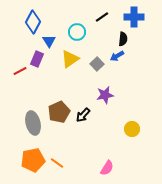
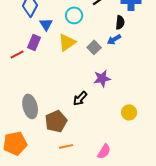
brown pentagon: (59, 112) -> (56, 121), moved
orange pentagon: (33, 160) -> (15, 143), moved
orange line: (57, 163) -> (66, 146), moved, turned -48

